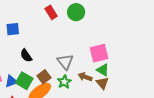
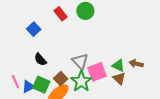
blue square: (13, 29) -> (34, 29), moved, turned -32
pink square: (99, 53) -> (97, 72), moved
brown arrow: (85, 77) -> (136, 64), moved
green star: (64, 82) -> (81, 81), size x1.5

